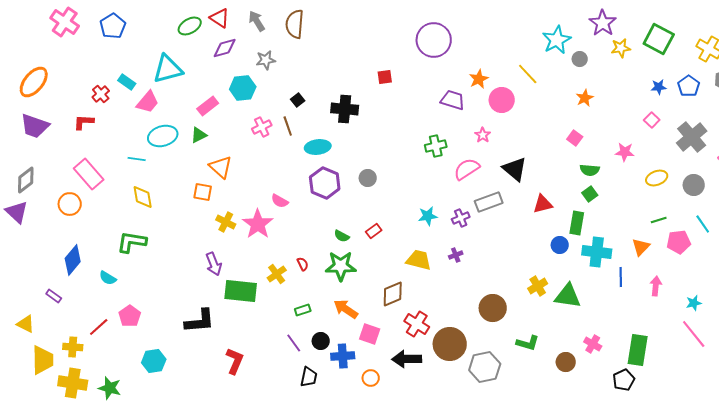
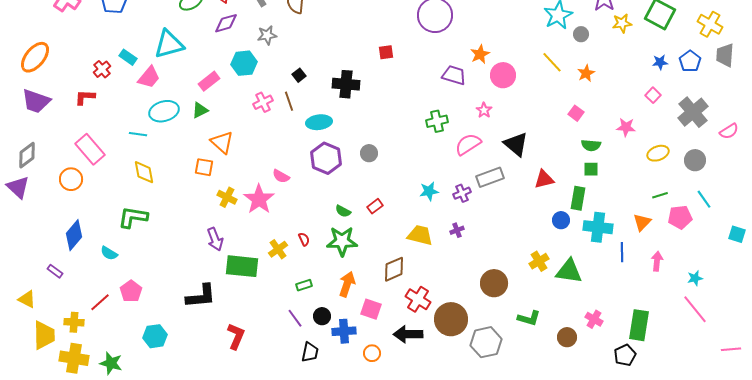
yellow line: (528, 74) -> (552, 62), moved
green square: (590, 194) -> (591, 169), turned 35
orange arrow: (346, 309) -> (347, 284), turned 75

